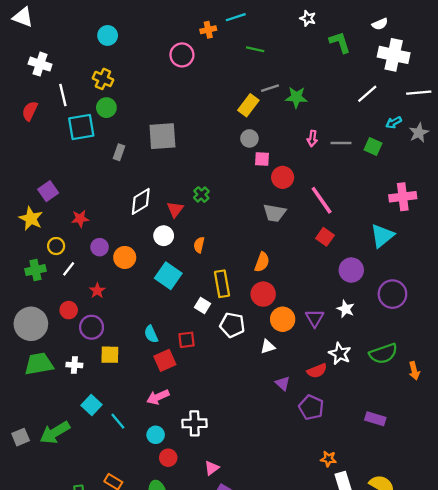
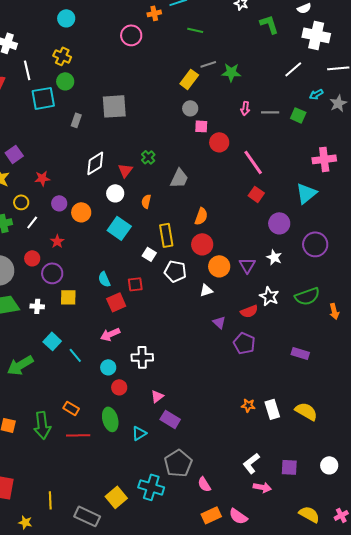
gray trapezoid: (275, 213) -> (179, 178), moved, turned -75
orange star: (328, 459) -> (248, 405), moved

